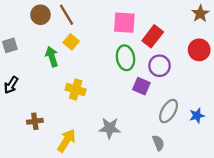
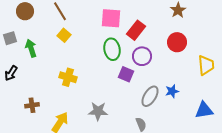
brown circle: (40, 15) -> (25, 11), moved
green arrow: (52, 57) -> (31, 48), moved
blue star: (197, 116) -> (172, 91), moved

